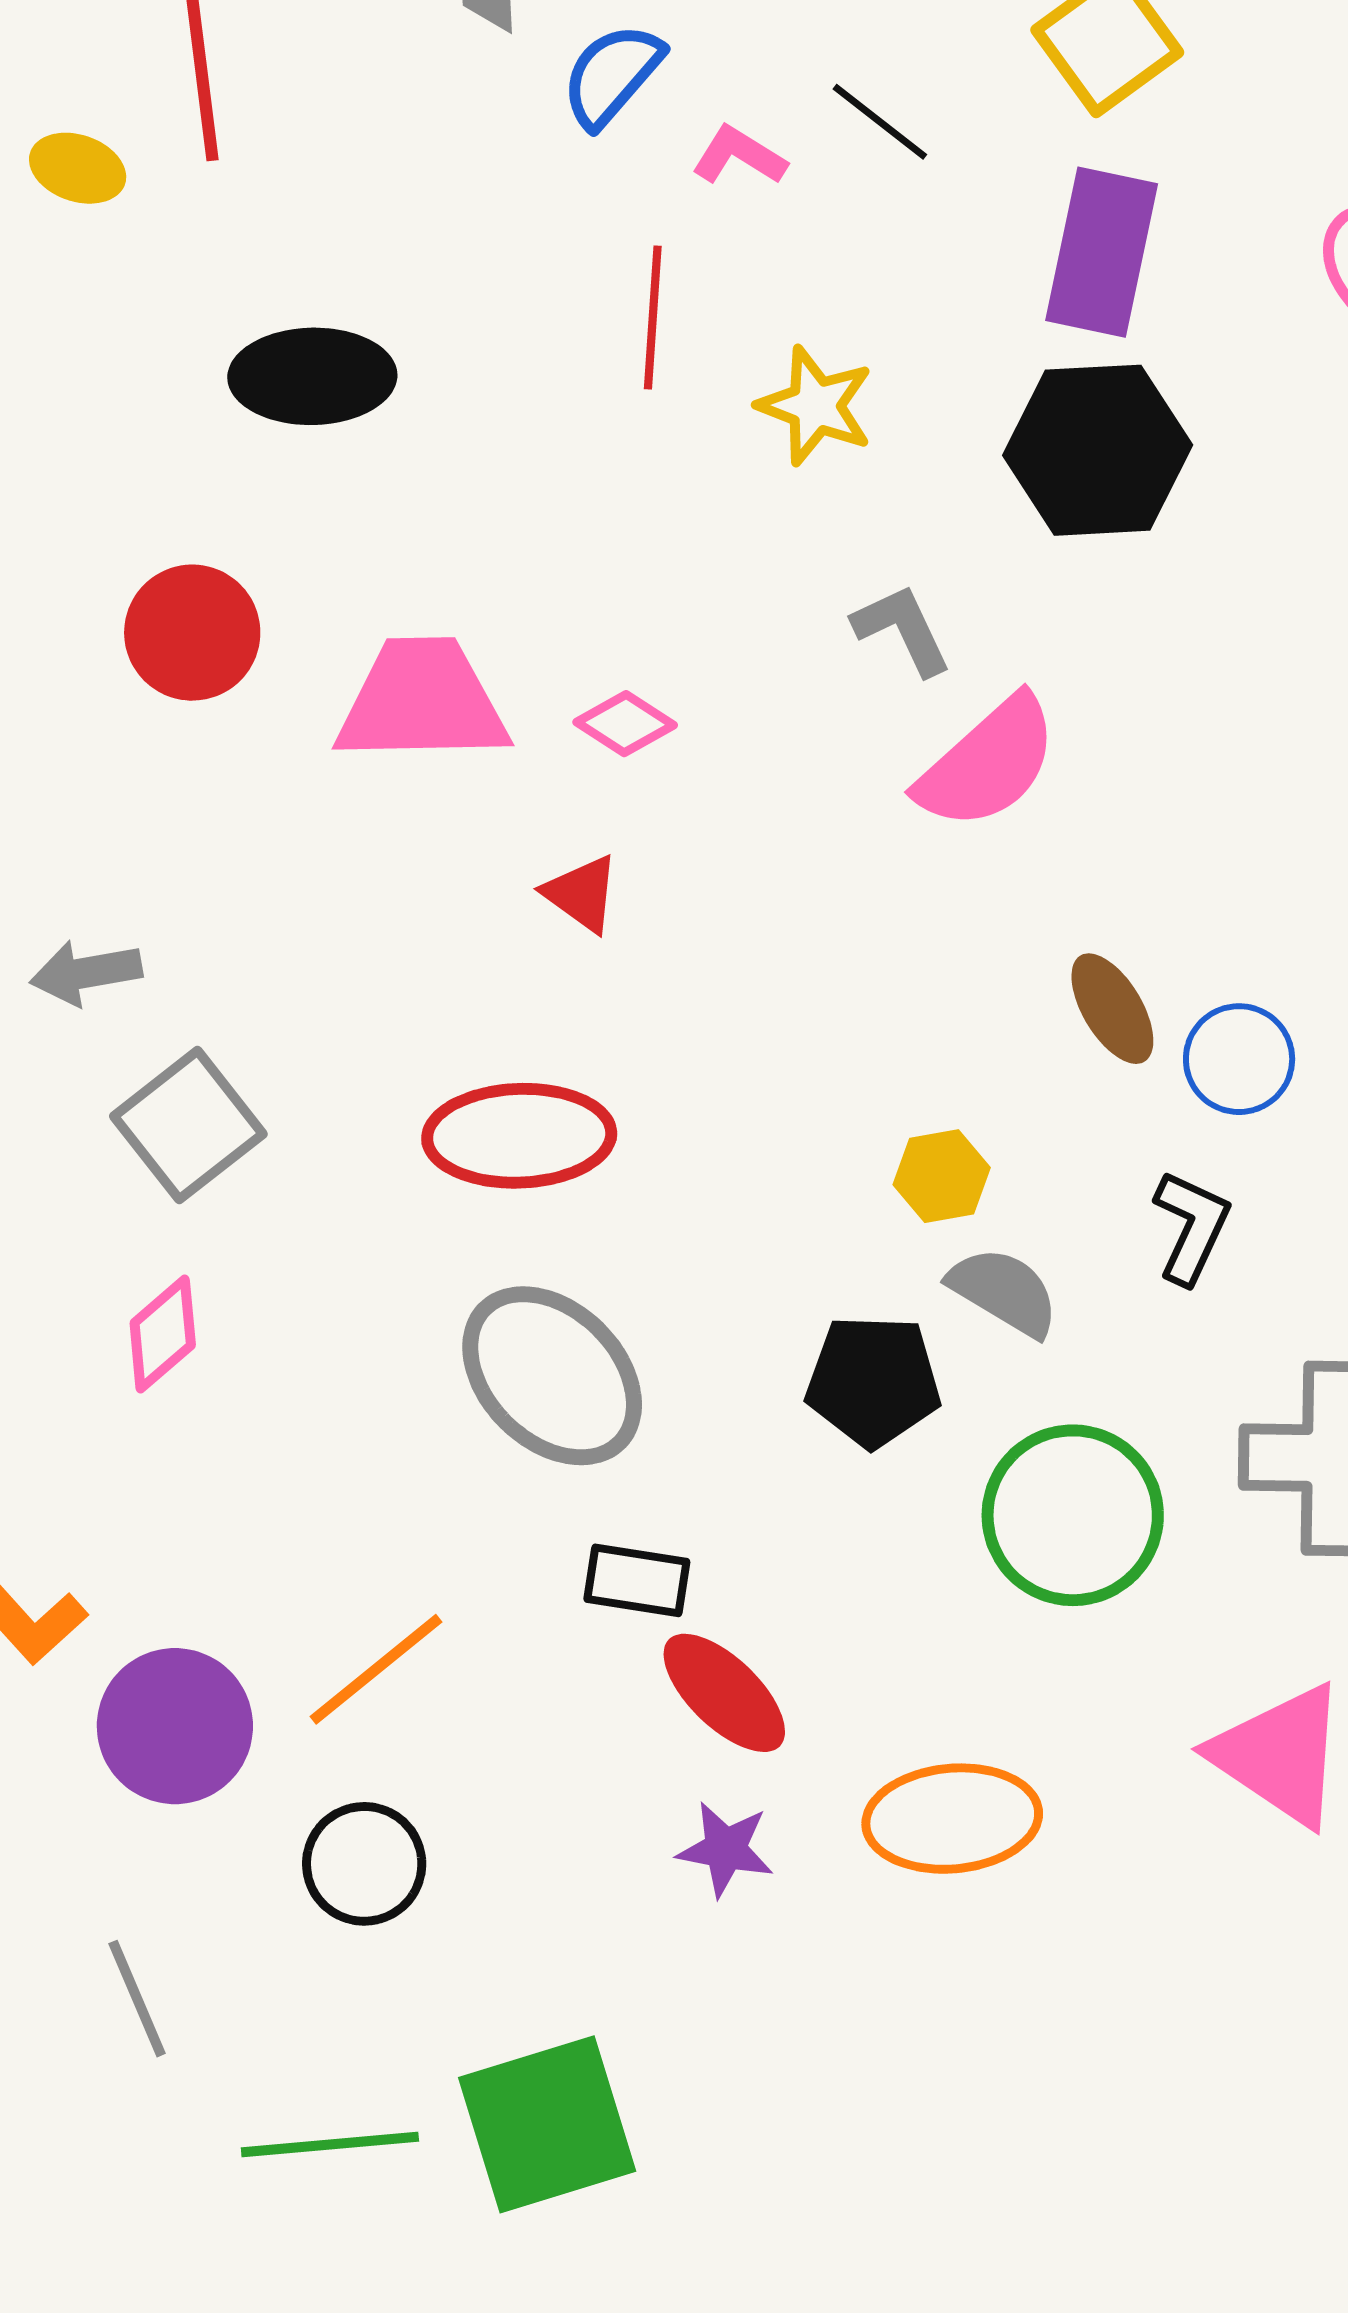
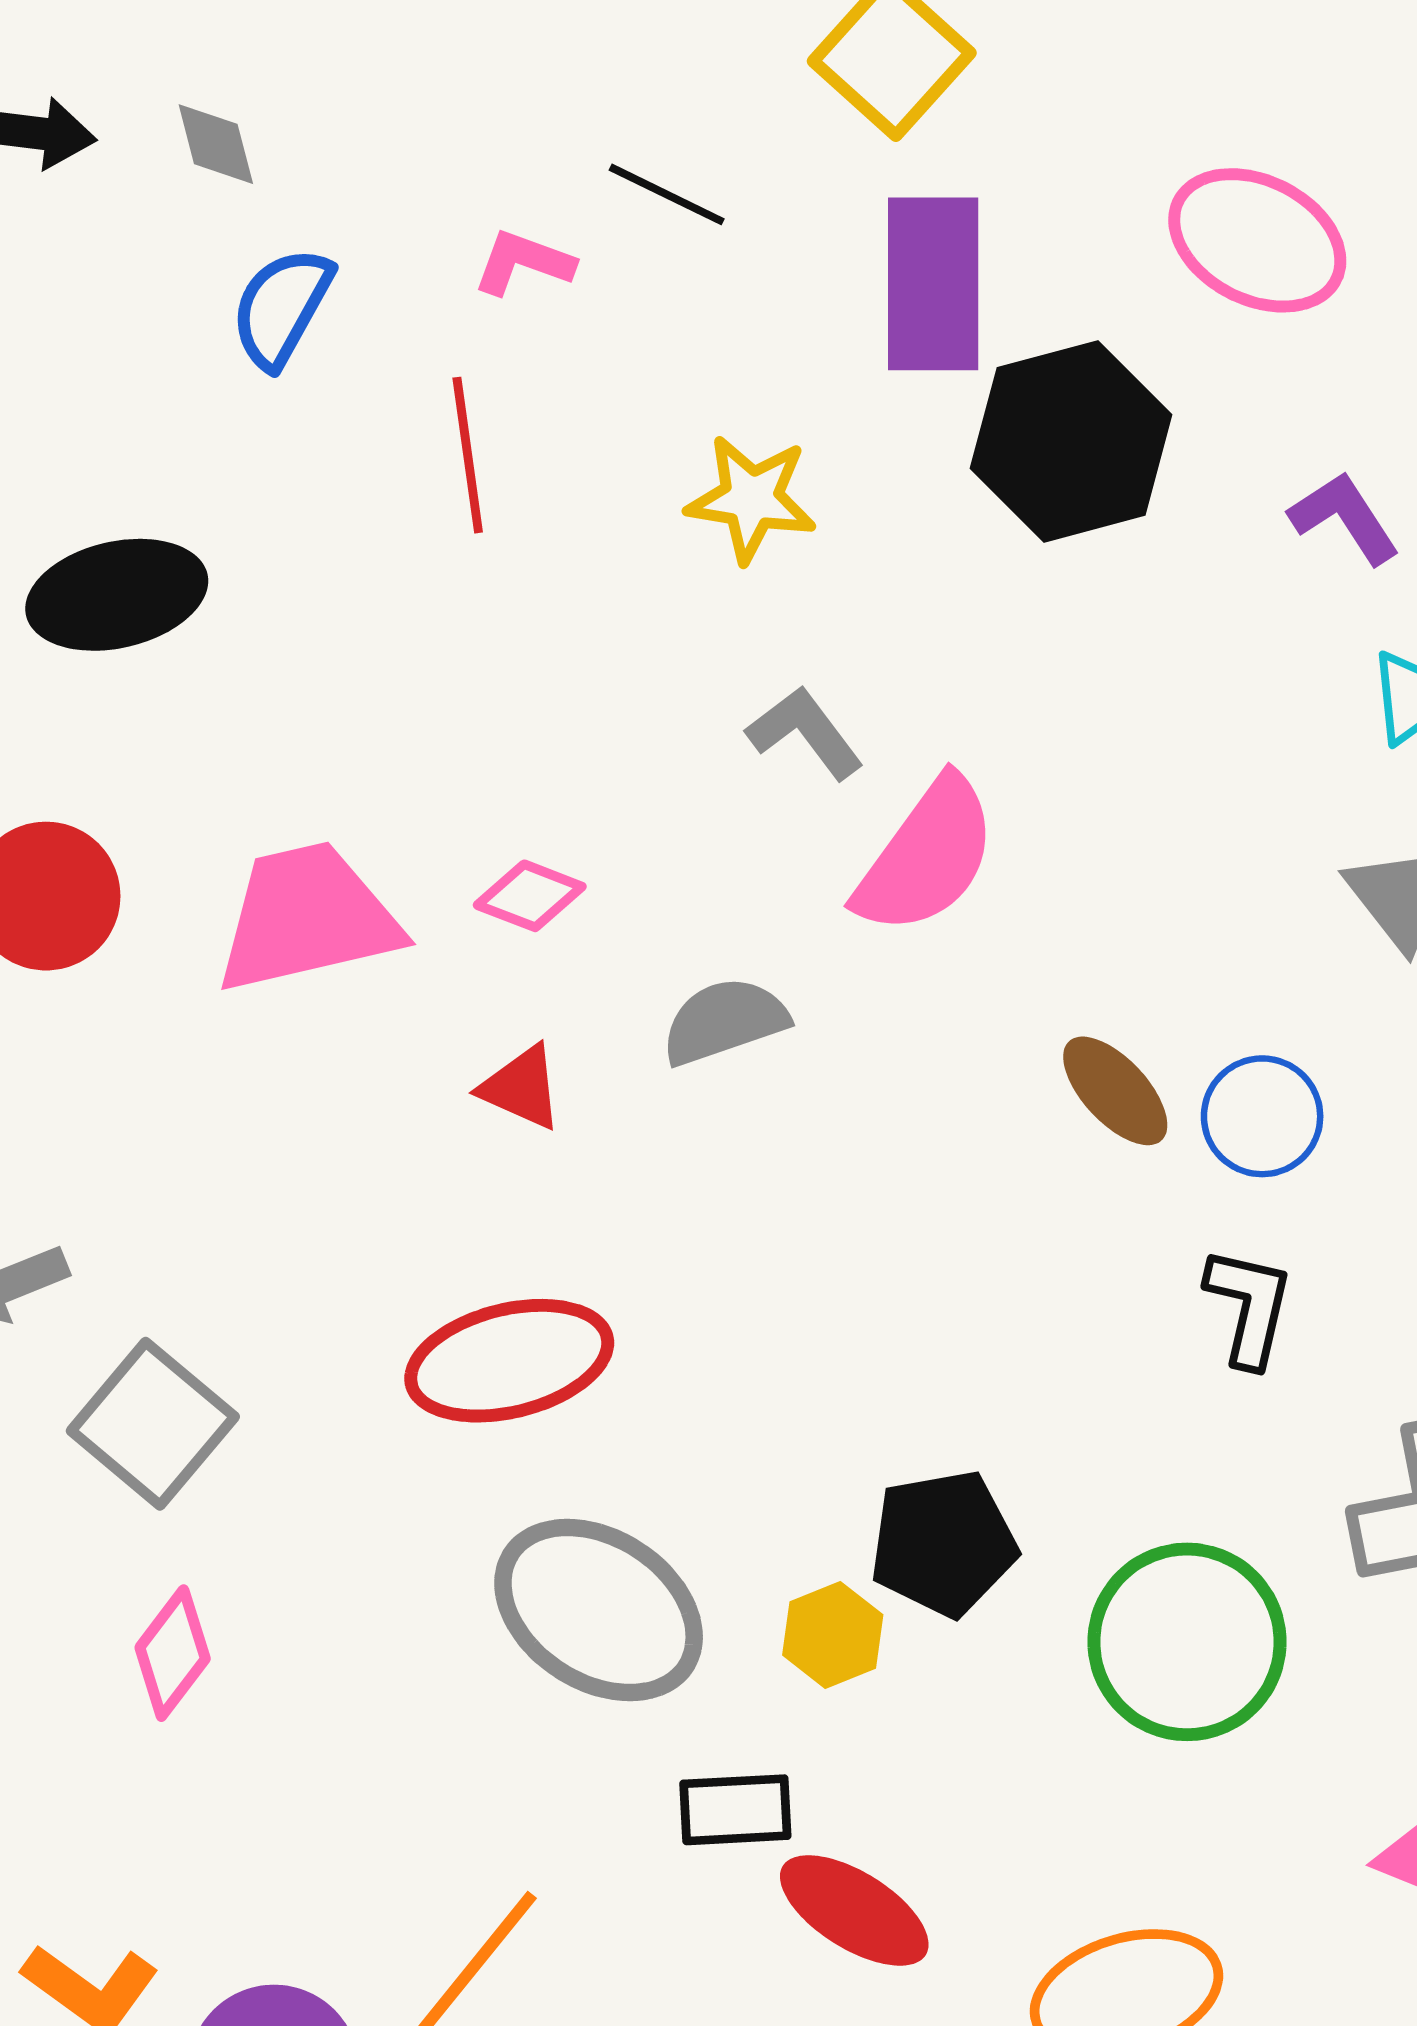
blue semicircle: (612, 75) -> (282, 307), moved
yellow star: (816, 406) -> (751, 499), moved
black hexagon: (1098, 450) -> (1071, 441), moved
yellow hexagon: (942, 1176) -> (833, 1635), moved
gray semicircle: (1004, 1292) -> (724, 1021), moved, turned -38

